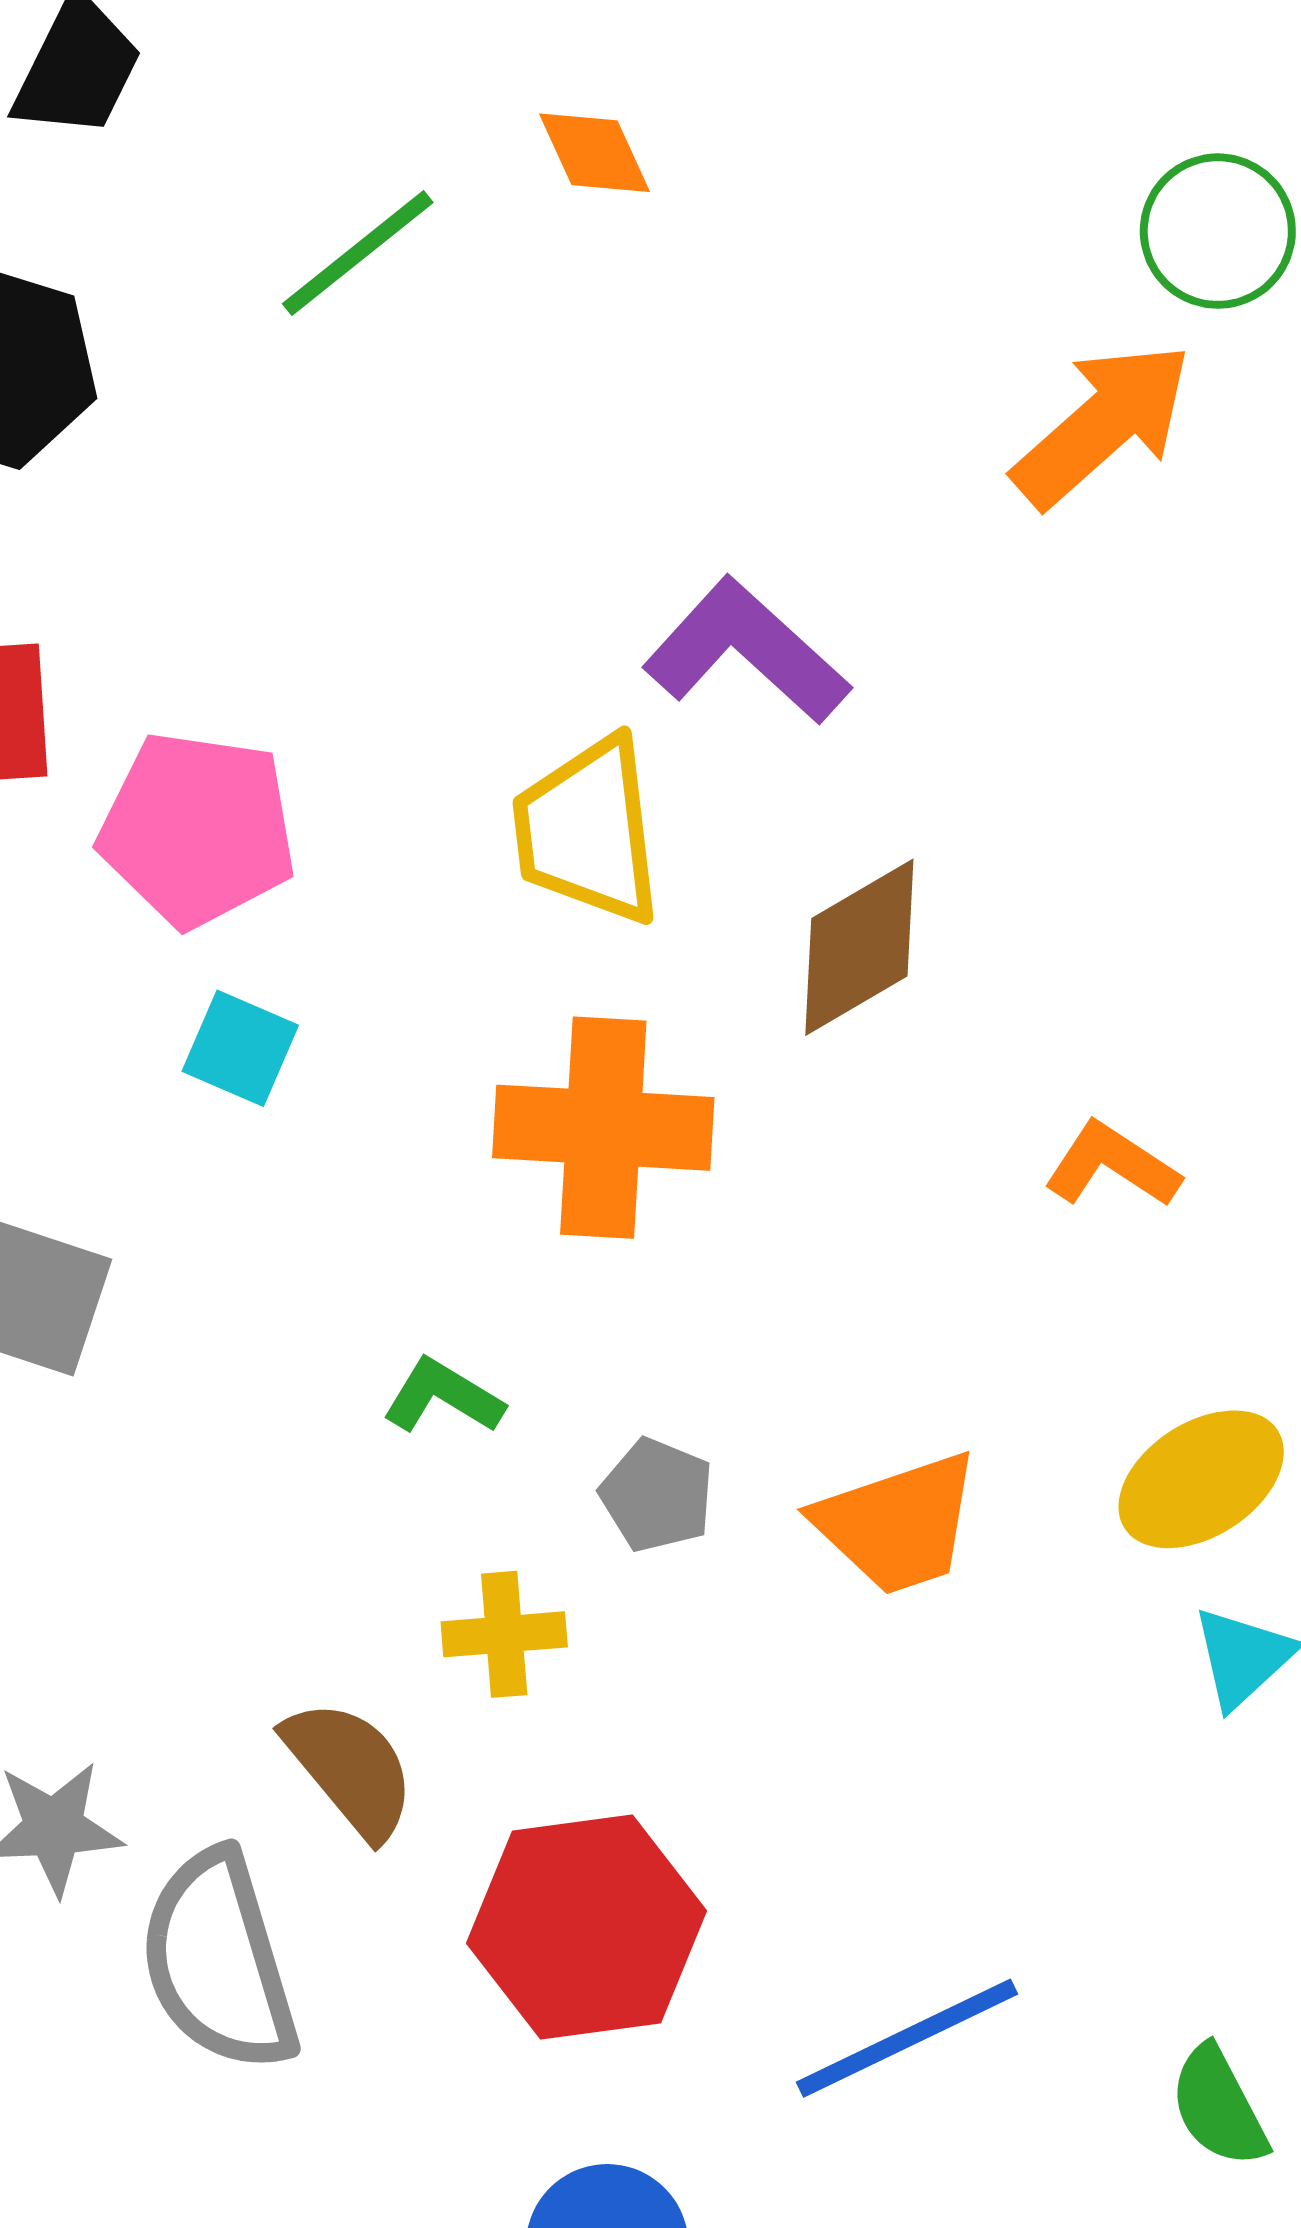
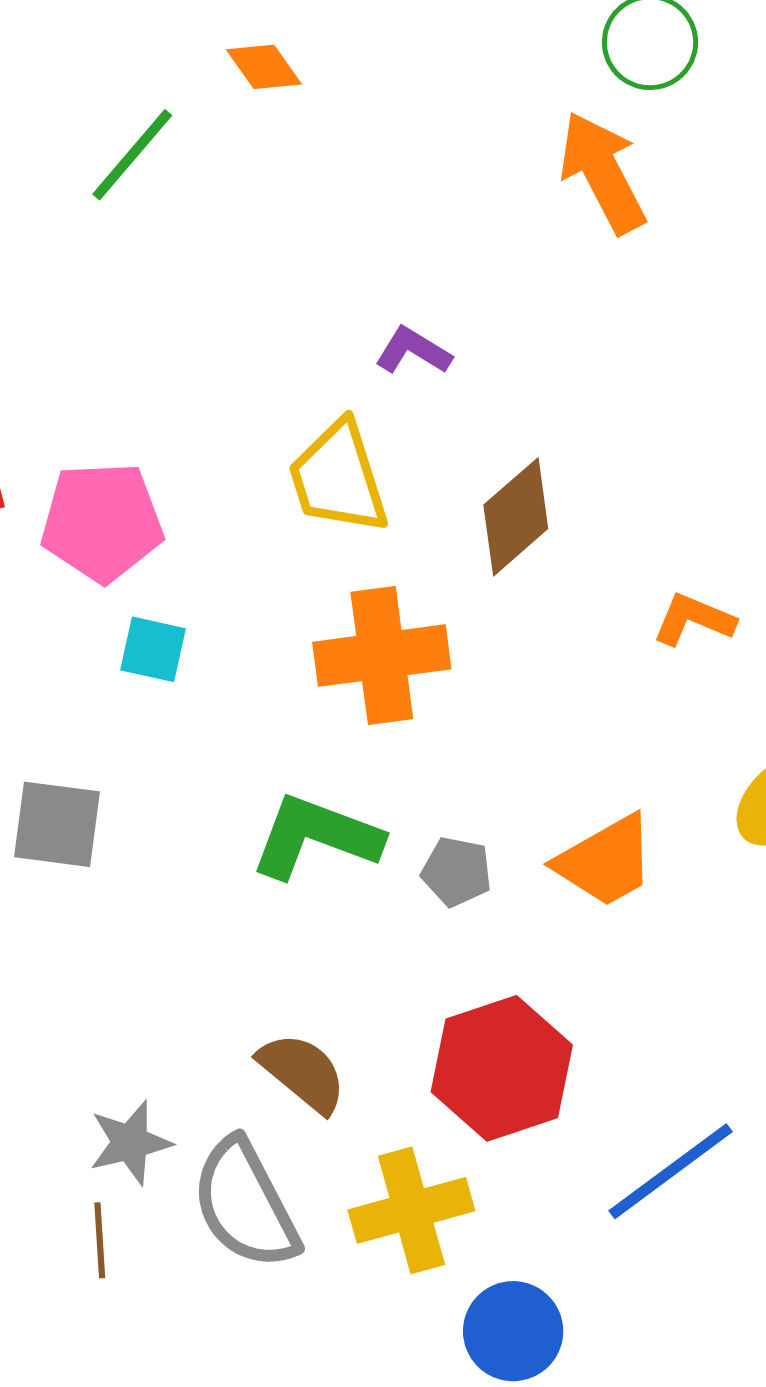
orange arrow: (1103, 424) -> (603, 173), turned -65
purple L-shape: (746, 651) -> (413, 351), size x0.6
green L-shape: (443, 1397) -> (316, 837), size x1.8
yellow cross: (504, 1634) -> (411, 1210), moved, size x1.6
red hexagon: (587, 1927) -> (502, 1068), moved

